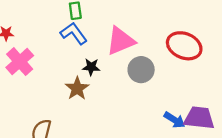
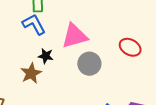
red ellipse: (184, 46) -> (130, 47), size x0.7

